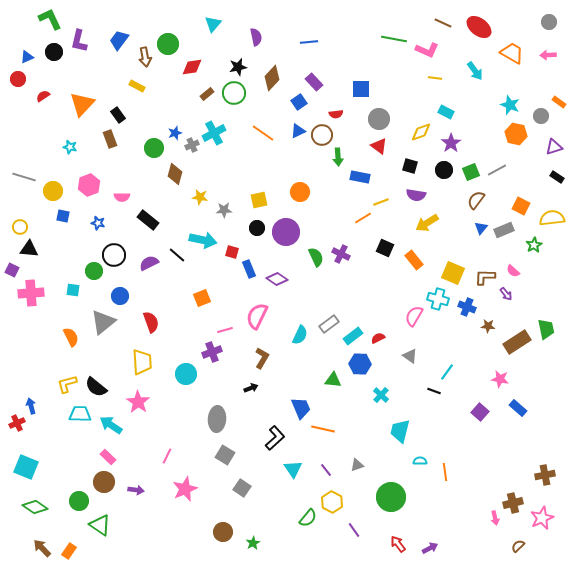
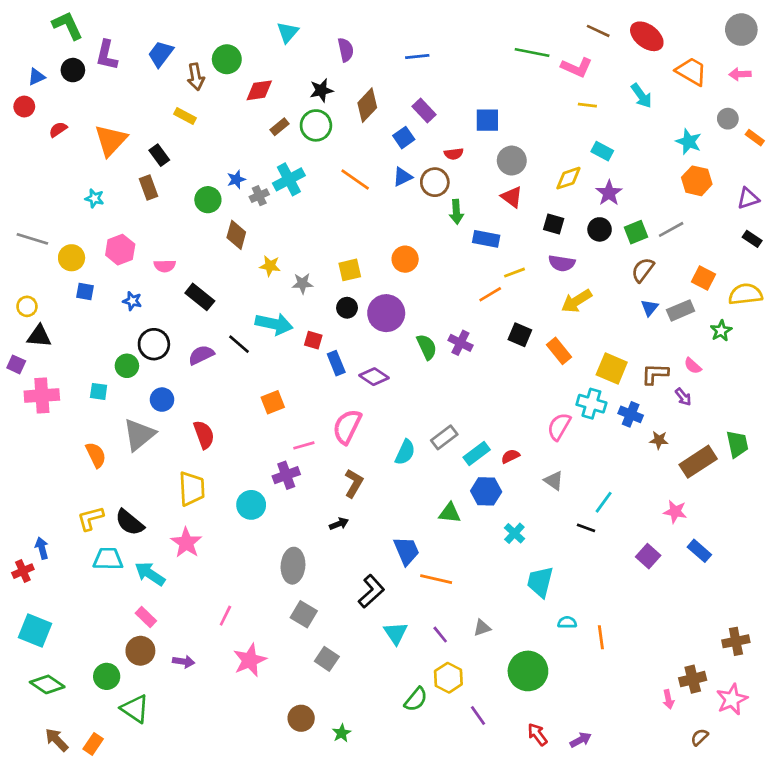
gray circle: (549, 22) -> (741, 30), size x1.5
gray circle: (541, 116) -> (728, 119), moved

